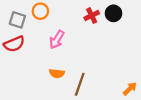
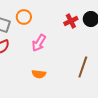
brown line: (80, 84) -> (83, 67), moved

